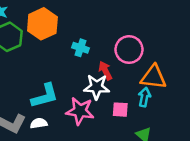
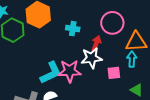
red arrow: (105, 71) -> (96, 43), turned 56
pink star: (80, 111) -> (70, 71), moved

